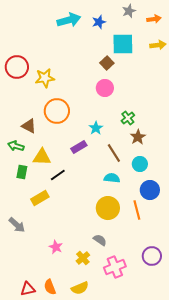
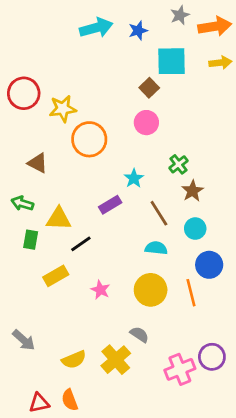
orange arrow: (154, 19) -> (215, 26), size x1.6
orange circle: (57, 111) -> (89, 139), moved
brown triangle: (29, 126) -> (38, 163), moved
gray arrow: (17, 225) -> (24, 340), moved
pink star: (56, 247) -> (100, 290), moved
yellow cross: (83, 258) -> (116, 360), size x1.5
pink cross: (115, 267) -> (180, 369), moved
yellow semicircle: (80, 288) -> (74, 360), moved

